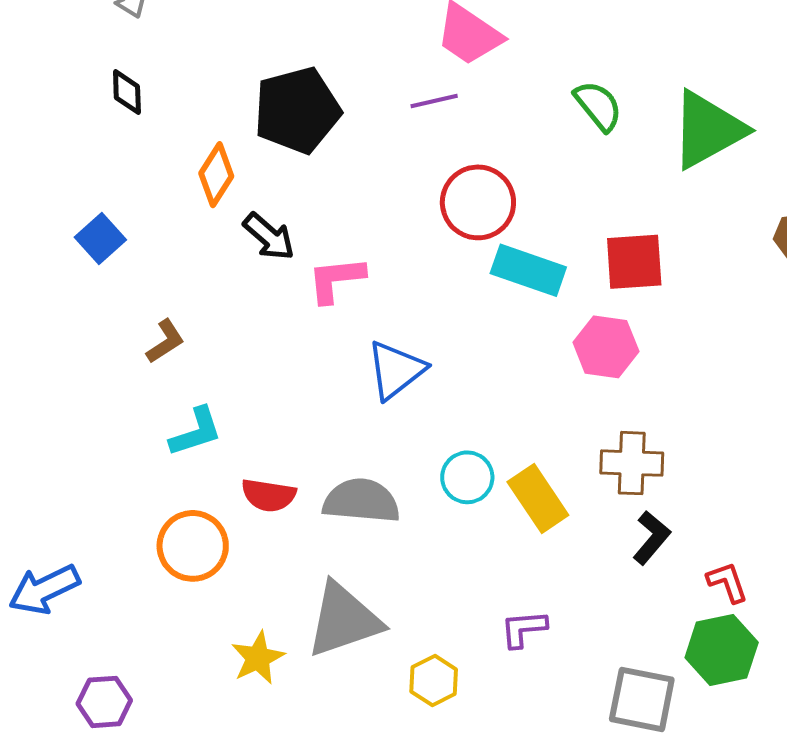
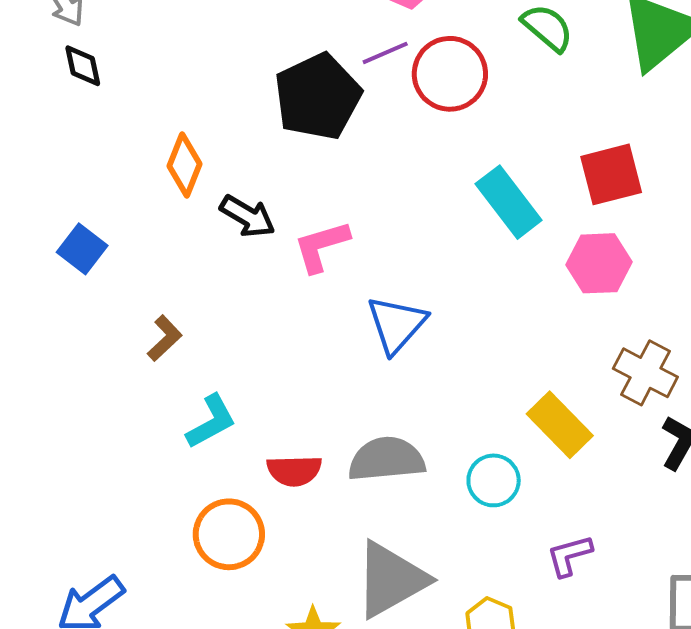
black diamond: (127, 92) -> (83, 66), moved
black pentagon: (297, 110) -> (318, 97), moved
red circle: (478, 202) -> (450, 74), moved
cyan rectangle: (528, 270) -> (509, 202), turned 44
brown cross: (632, 463) -> (645, 373), turned 36
cyan circle: (467, 477) -> (494, 480), moved

